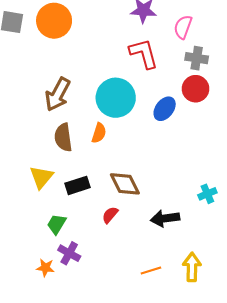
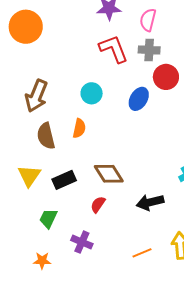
gray cross: (197, 58) -> (149, 50), moved
cyan circle: (116, 98) -> (92, 93), size x0.6
purple cross: (69, 253) -> (82, 242), moved

